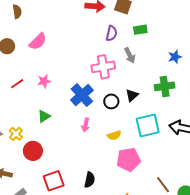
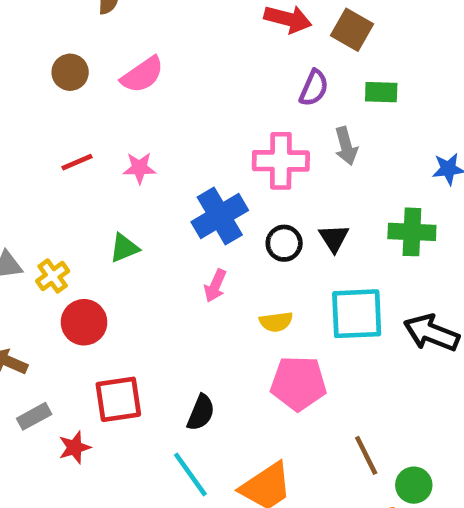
black triangle: (132, 95) -> (334, 238), turned -32

